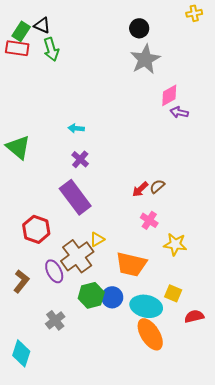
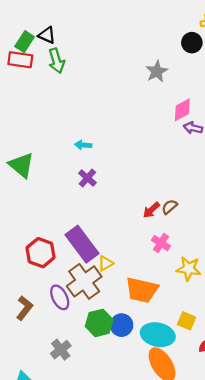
black circle: (139, 28) -> (192, 43), moved
gray star: (145, 59) -> (157, 71), size x0.7
purple rectangle: (75, 197) -> (82, 244), moved

